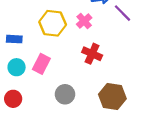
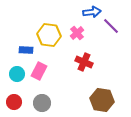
blue rectangle: (14, 39) -> (26, 50), moved
gray circle: (65, 94) -> (42, 103), moved

